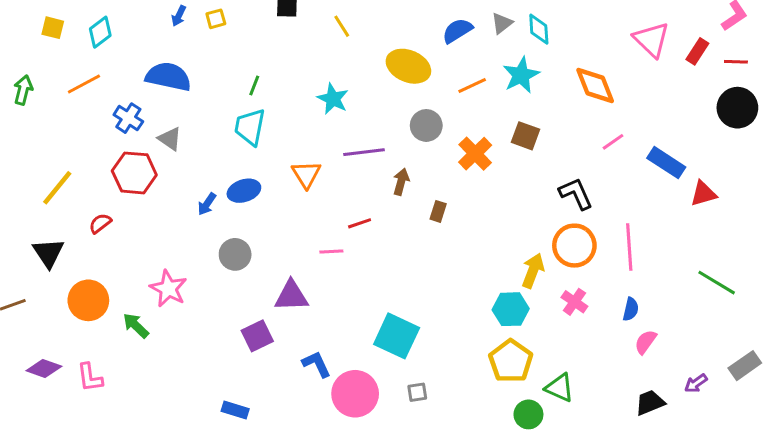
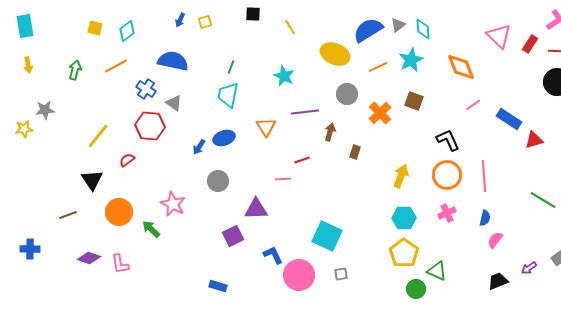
blue semicircle: (457, 31) -> (368, 30), size x1.4
yellow arrow: (533, 271) -> (401, 176), moved
pink cross: (574, 302) -> (447, 213), turned 30

